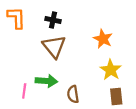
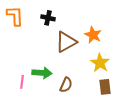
brown triangle: (54, 47) -> (66, 42), moved, turned 40
brown semicircle: (73, 94) -> (66, 85), turned -147

